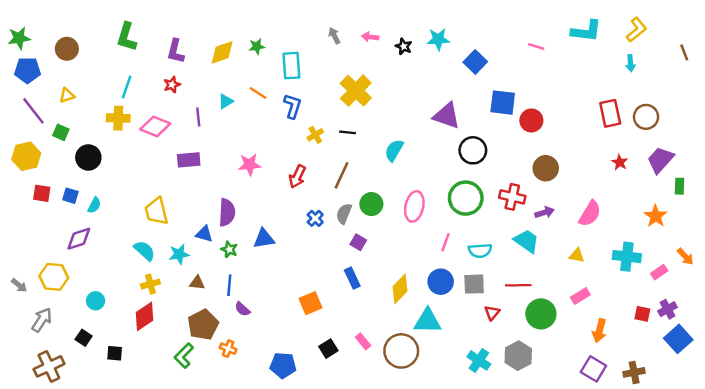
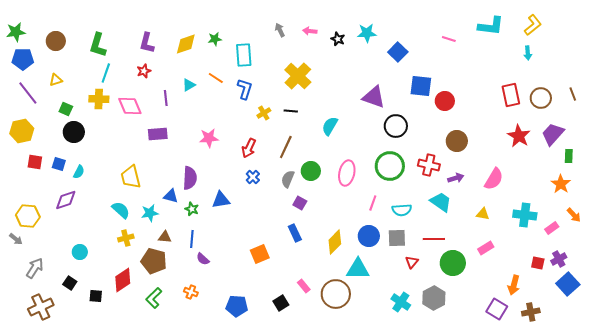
green L-shape: (127, 37) -> (98, 45), moved
brown line: (684, 52) -> (573, 94), moved
pink diamond: (155, 126) -> (130, 106), turned 45
green square: (61, 132) -> (66, 109), moved
red star: (620, 162) -> (519, 136), size x1.6
orange star: (656, 216) -> (561, 184), moved
blue cross: (315, 218) -> (253, 177), moved
yellow hexagon: (54, 277) -> (28, 216), moved
red diamond: (144, 316) -> (123, 280), moved
brown pentagon: (203, 325) -> (154, 261), moved, turned -30
orange arrow: (599, 331) -> (514, 285), moved
black square: (328, 349) -> (281, 303), moved

